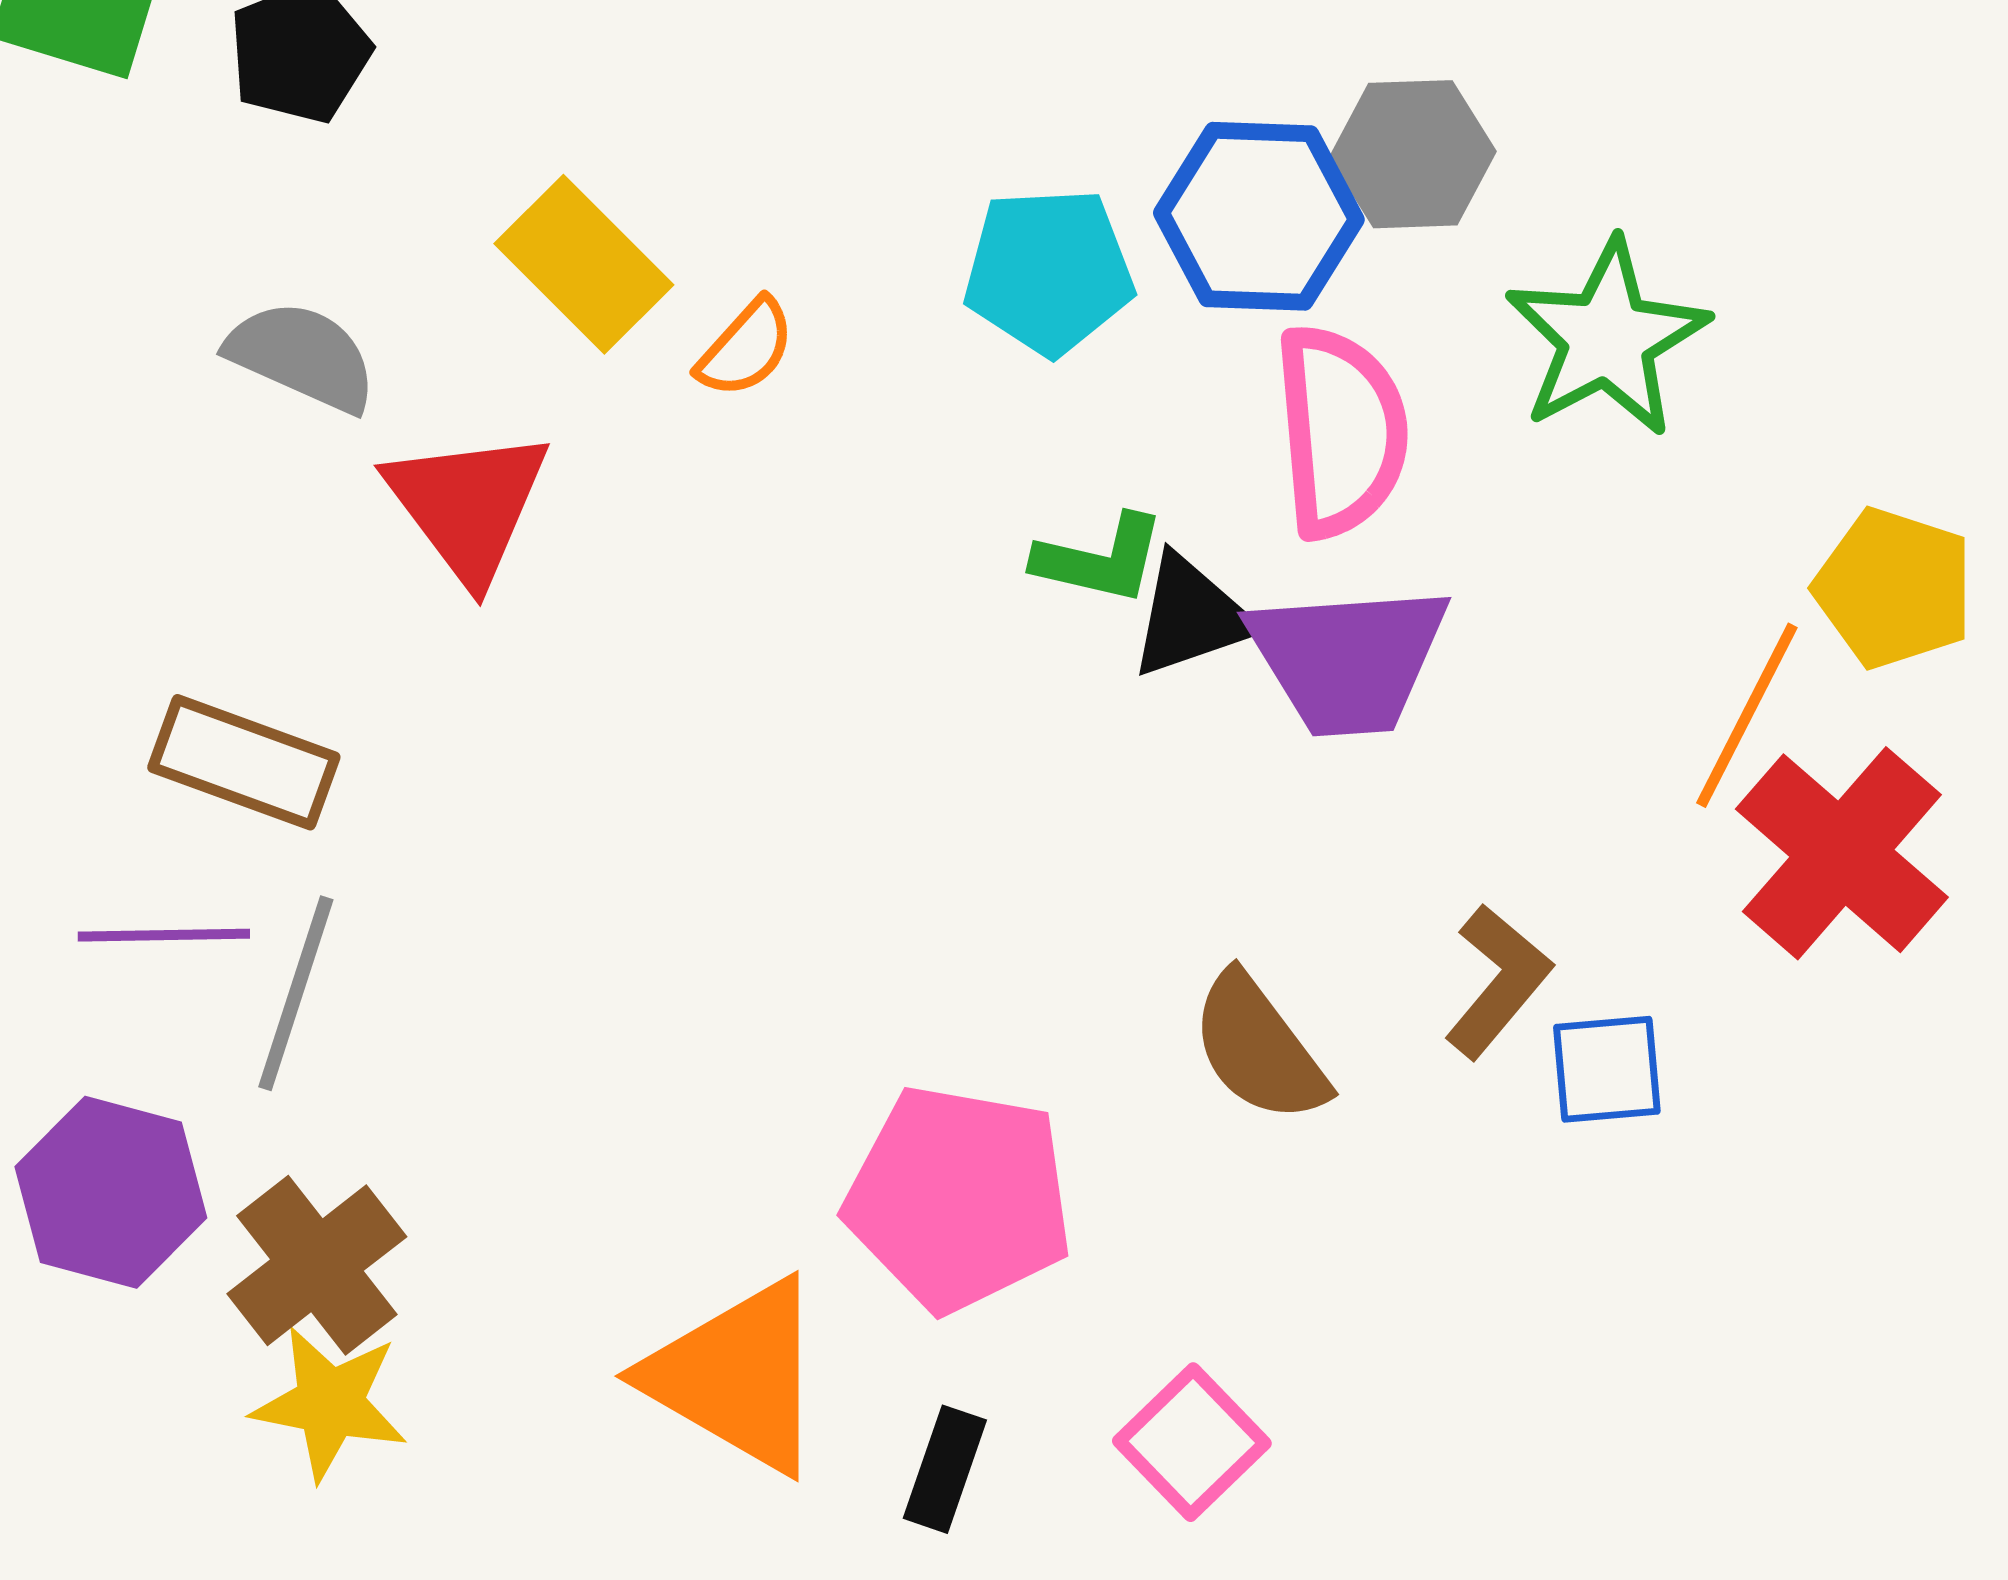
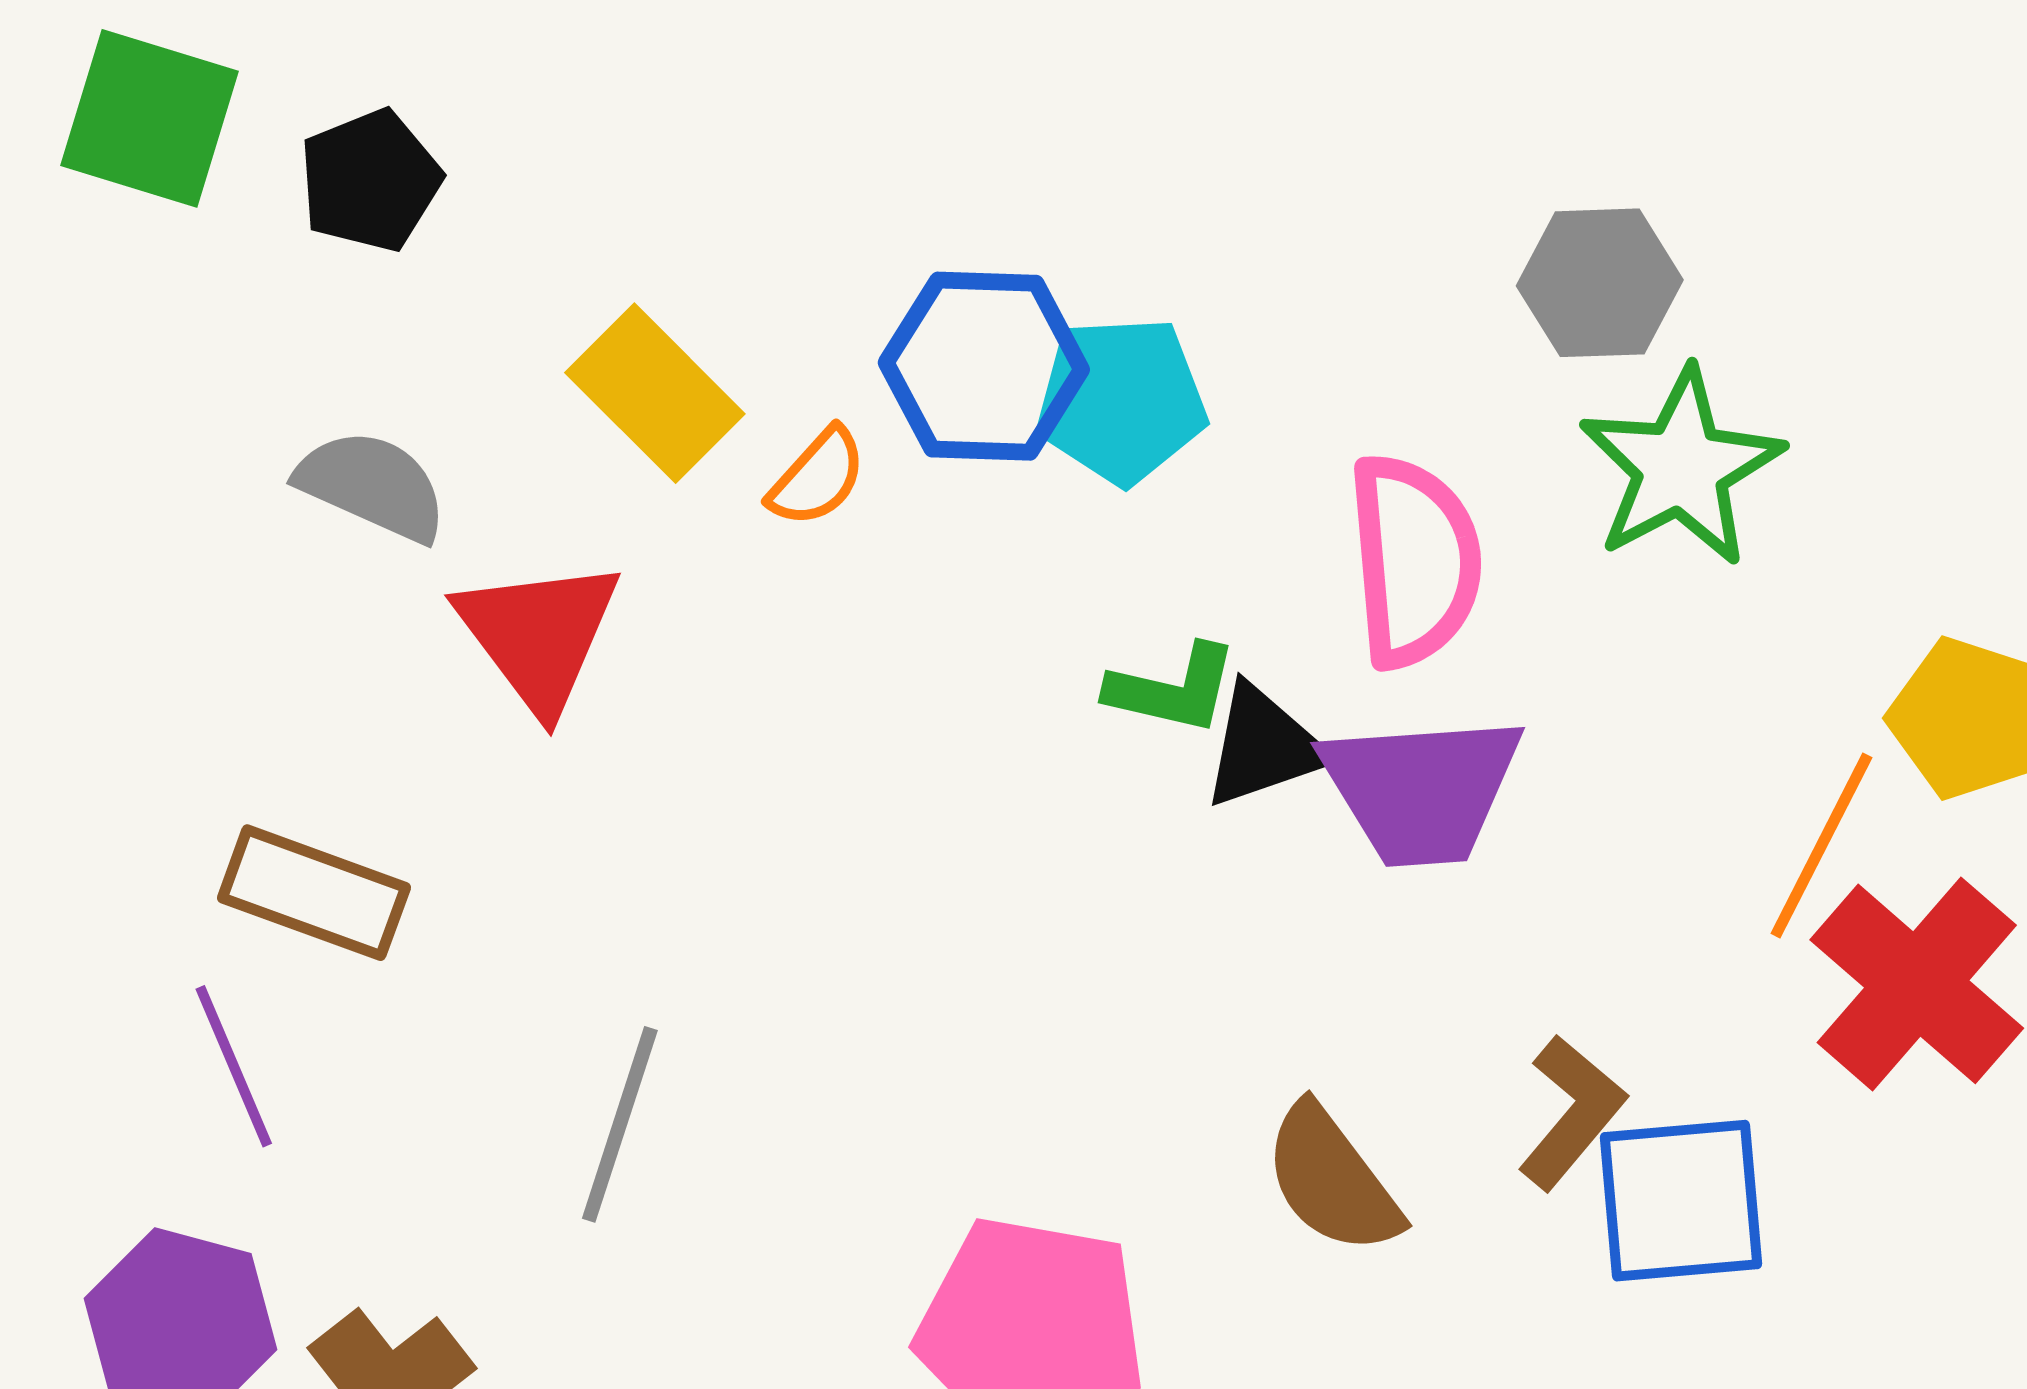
gray hexagon: (1413, 154) -> (1600, 283), moved
blue hexagon: (1259, 216) -> (984, 366), moved
purple line: (164, 935) -> (234, 1066), turned 68
gray line: (296, 993) -> (620, 1124), moved
blue square: (1607, 1069) -> (1681, 1201), size x1.5

